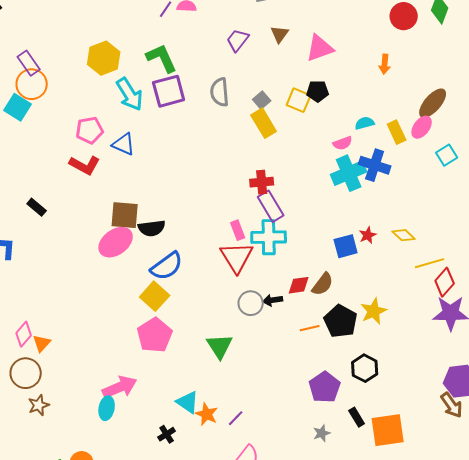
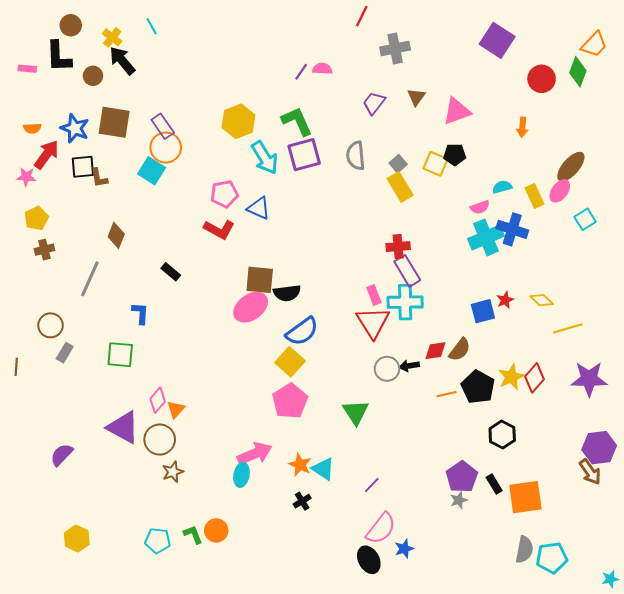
red diamond: (445, 282) -> (535, 378), moved
purple pentagon: (325, 387) -> (462, 477), moved
orange star: (207, 414) -> (300, 465), moved

